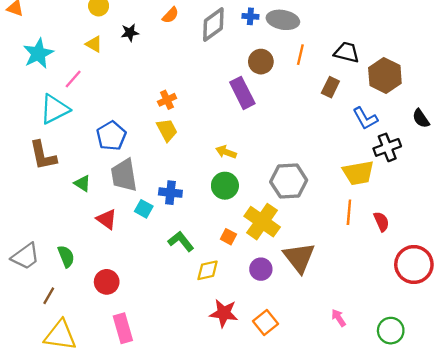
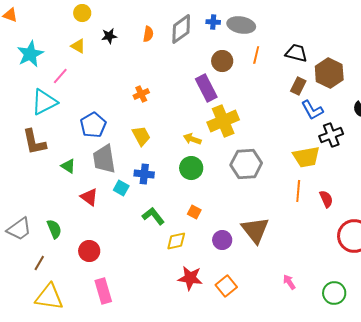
orange semicircle: (170, 15) -> (148, 34), moved, turned -35
brown rectangle: (330, 87) -> (298, 86), moved
yellow trapezoid: (167, 130) -> (141, 136), moved
yellow cross: (262, 222) -> (223, 121), moved, turned 32

